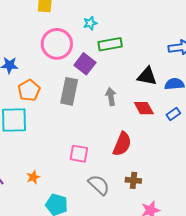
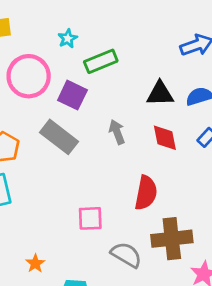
gray rectangle: (69, 91) -> (59, 137), turned -52
red diamond: (144, 108) -> (165, 138), turned 30
brown cross: (133, 180) -> (172, 239), size x1.8

